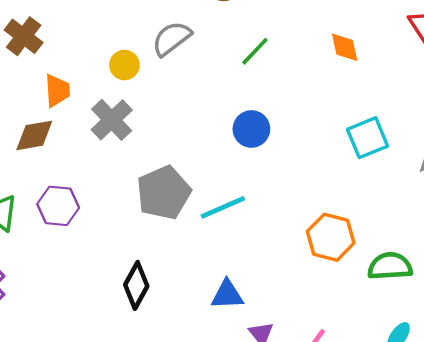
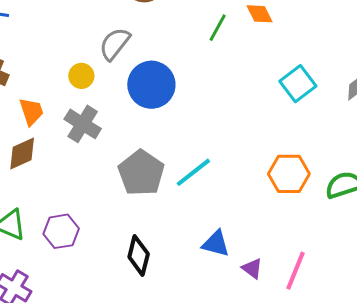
green line: (255, 51) -> (218, 28), moved
blue circle: (251, 129) -> (151, 85), moved, size x1.5
purple hexagon: (58, 206) -> (61, 231), moved
blue triangle: (227, 295) -> (216, 244), turned 32

